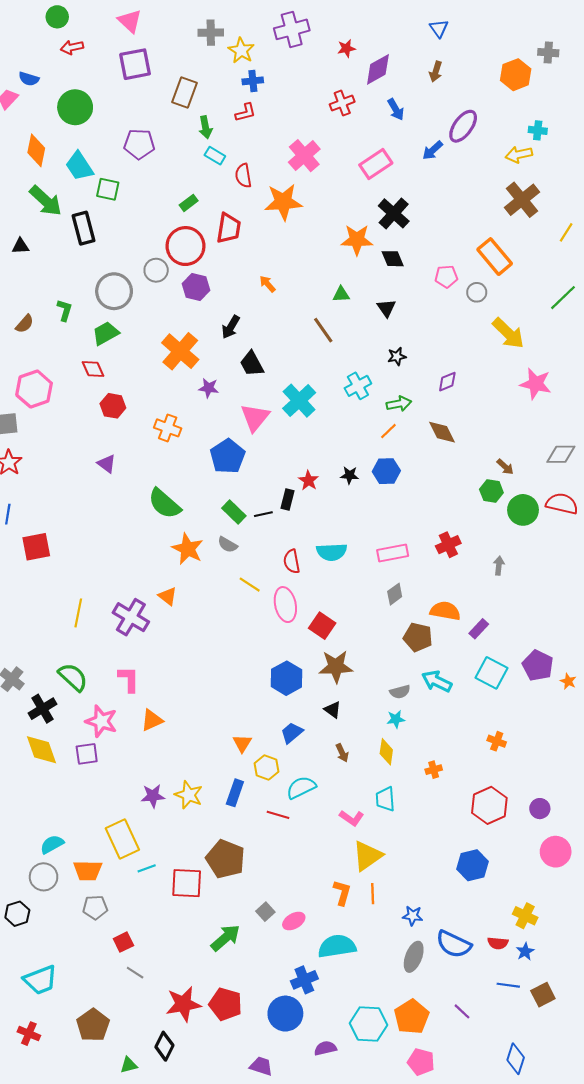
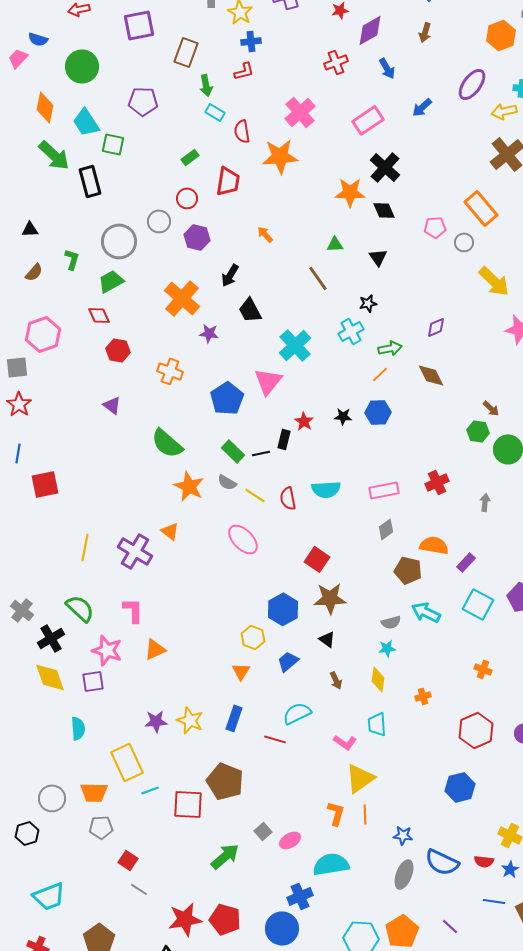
purple ellipse: (463, 126) -> (472, 84), moved
black triangle: (20, 246) -> (30, 229), moved
red circle: (186, 246) -> (187, 198), size x0.6
black star: (397, 356) -> (368, 303), moved
pink triangle: (255, 417) -> (268, 381), moved
yellow line: (250, 585) -> (255, 495), moved
pink ellipse: (285, 605) -> (243, 539), moved, turned -32
yellow hexagon: (266, 768) -> (253, 637), moved
cyan semicircle: (52, 844) -> (78, 728), moved, turned 115
red square: (123, 942) -> (128, 860), turned -30

